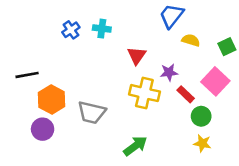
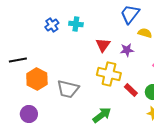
purple star: (169, 72) -> (127, 50), moved
red rectangle: (186, 94) -> (131, 90), moved
purple circle: (43, 129) -> (29, 114), moved

